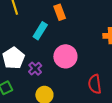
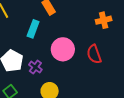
red semicircle: (95, 84) -> (94, 54), moved

